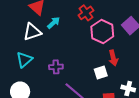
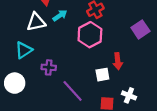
pink hexagon: (102, 32) -> (90, 35), moved
purple cross: (56, 67) -> (49, 67), moved

